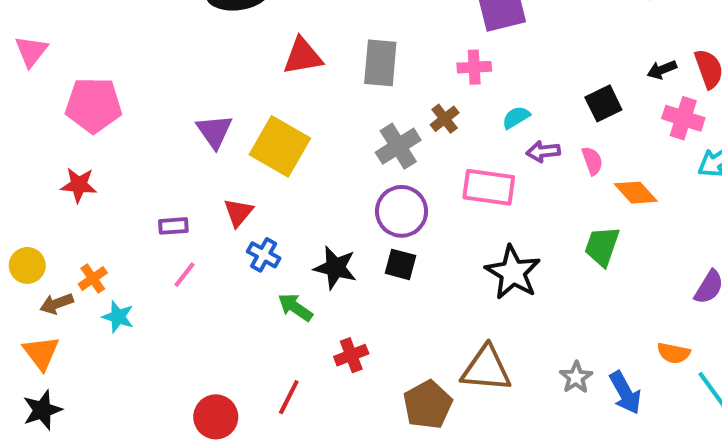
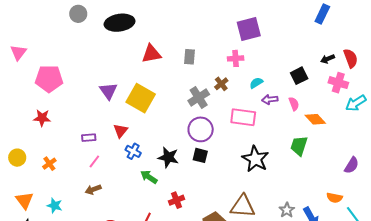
gray rectangle: (380, 63) -> (189, 57), size x0.7
brown arrow: (57, 304) -> (93, 189), moved
cyan star: (118, 317) -> (55, 206), moved

